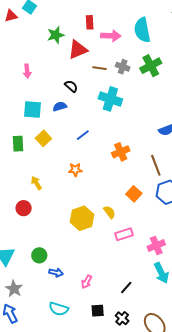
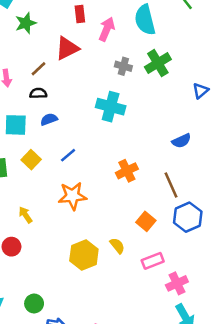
green star: (56, 35) -> (26, 23), moved
pink arrow: (111, 36) -> (107, 29), turned -66
brown line: (99, 68) -> (39, 69), moved, turned -48
black semicircle: (71, 86) -> (38, 93), moved, turned -40
blue line: (83, 135) -> (68, 155), moved
orange star: (75, 170) -> (72, 196), size x1.6
pink rectangle: (124, 234) -> (153, 261), moved

